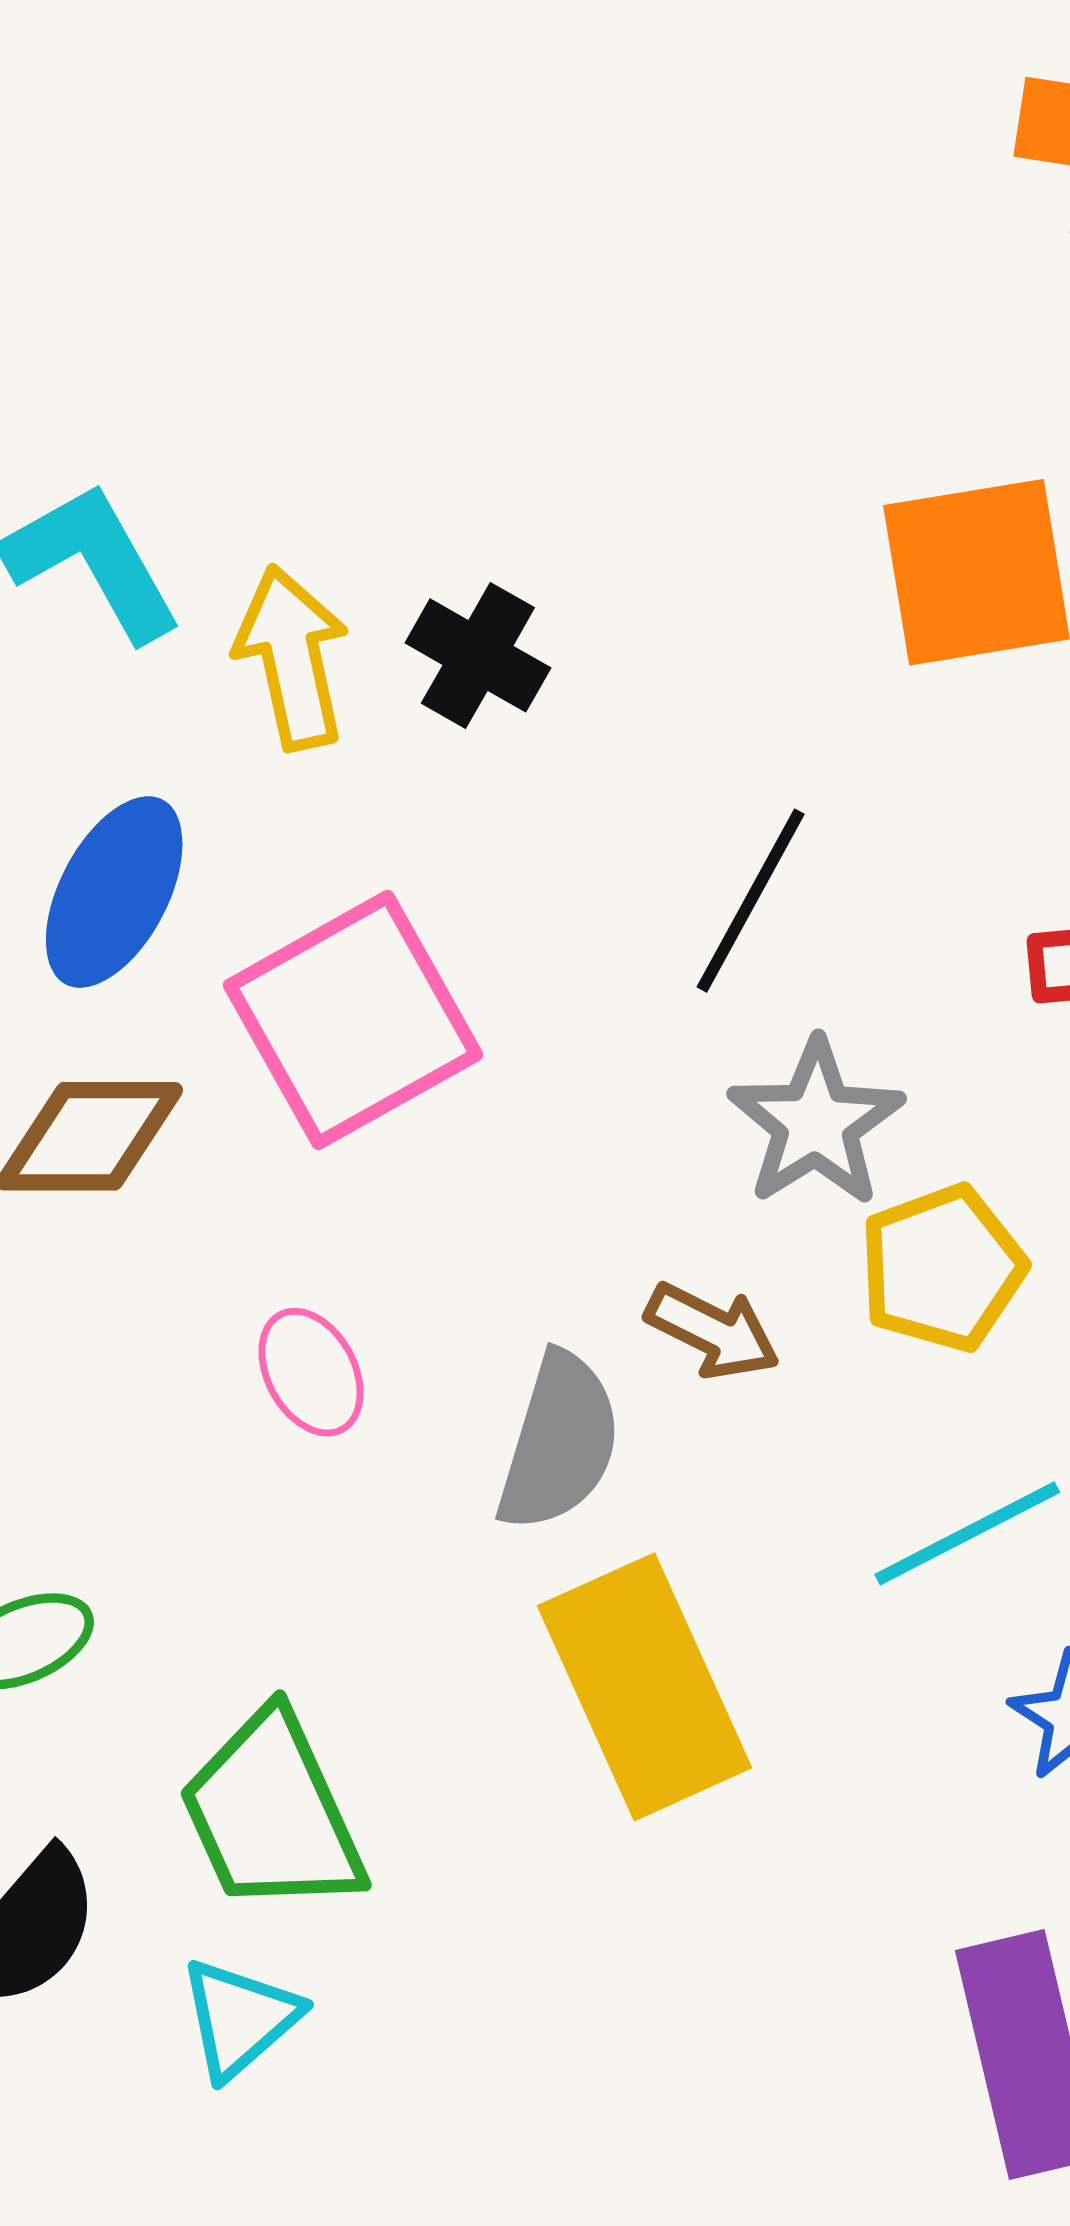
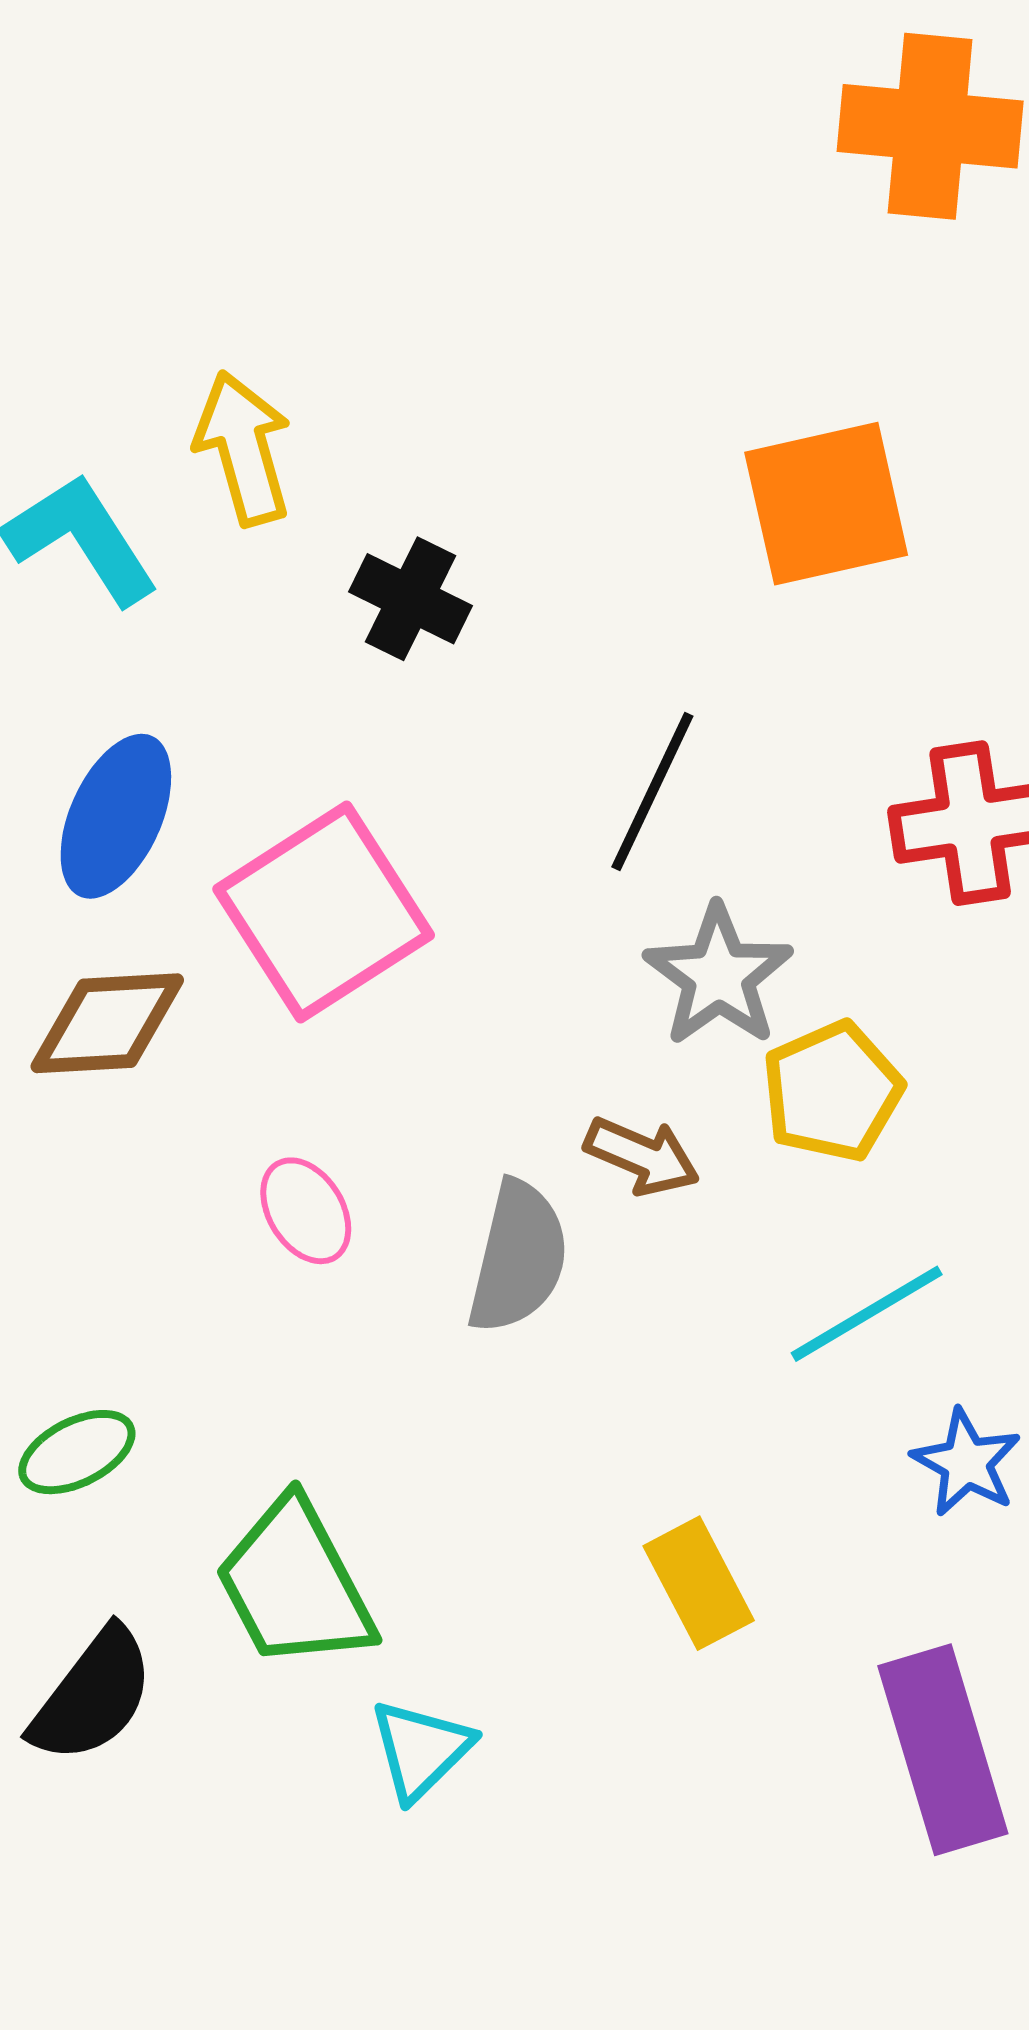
yellow arrow: (292, 658) -> (243, 448), moved
yellow rectangle: (645, 1687) -> (699, 1583), moved, size x0.6
cyan triangle: (240, 2018) -> (421, 1749), moved

